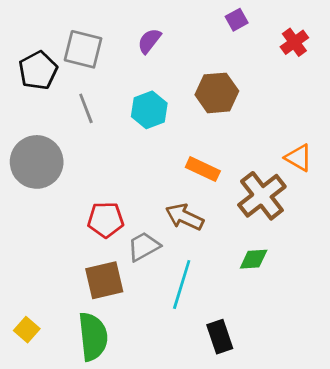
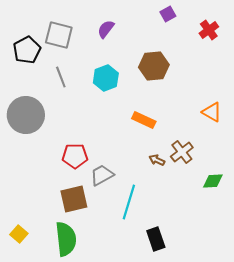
brown cross: (262, 196) -> (182, 152), moved, size x0.7
brown arrow: (185, 217) -> (157, 160), moved, size x0.6
green diamond: (254, 259) -> (213, 181), moved

